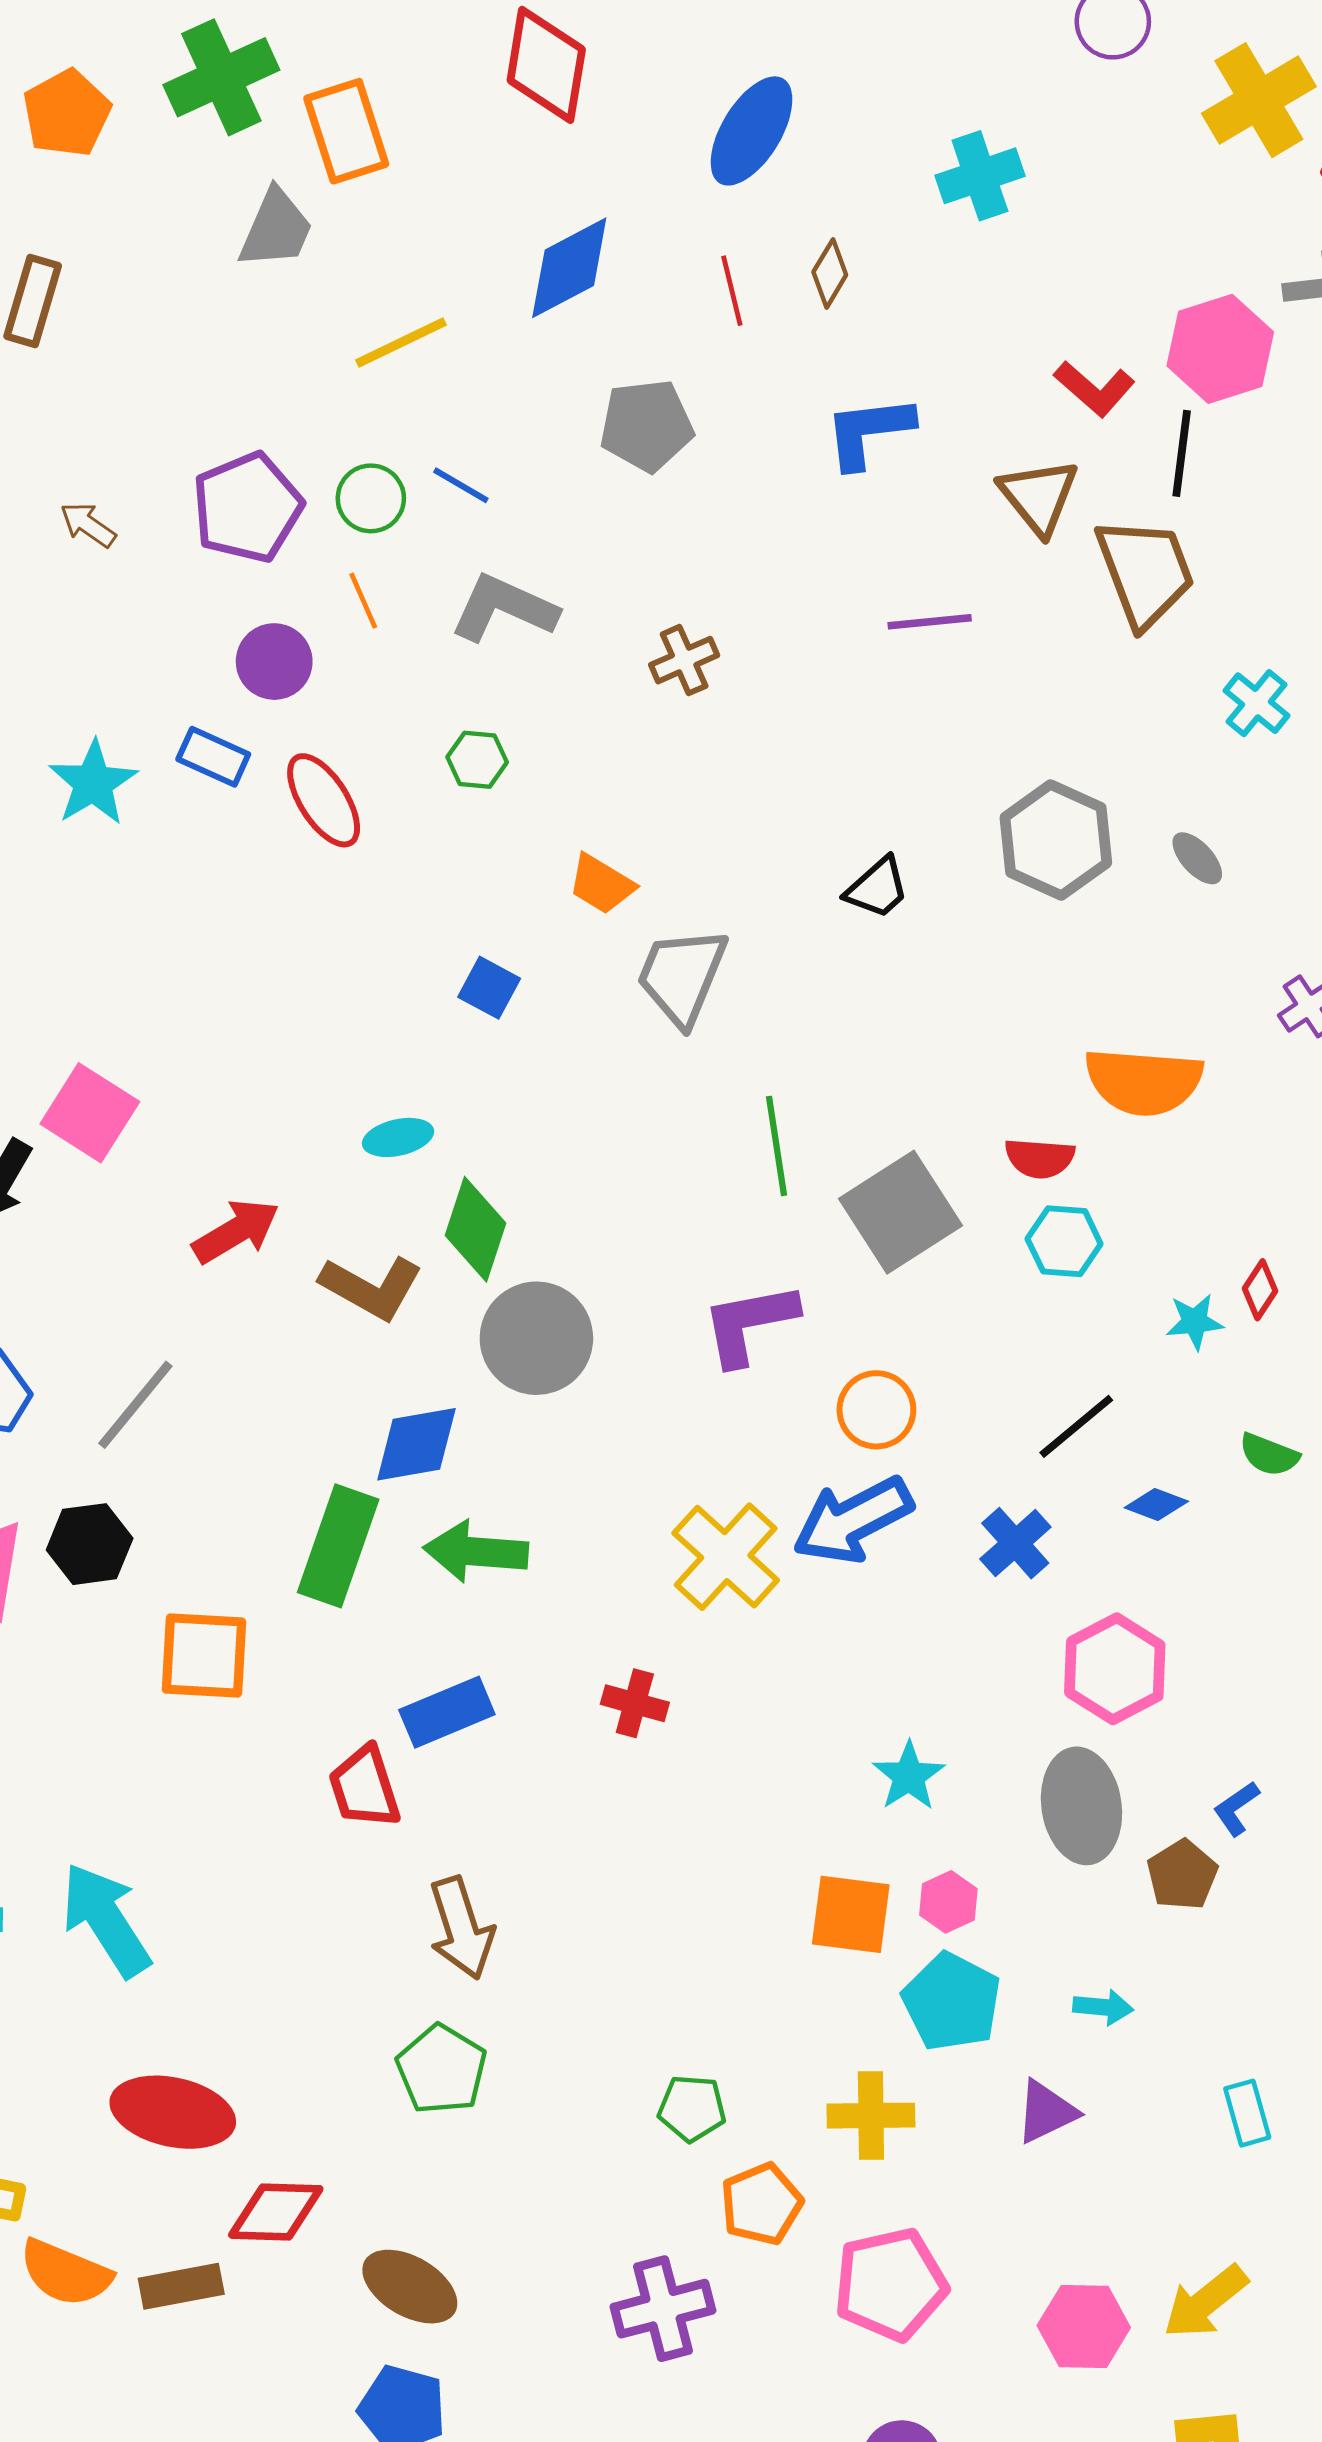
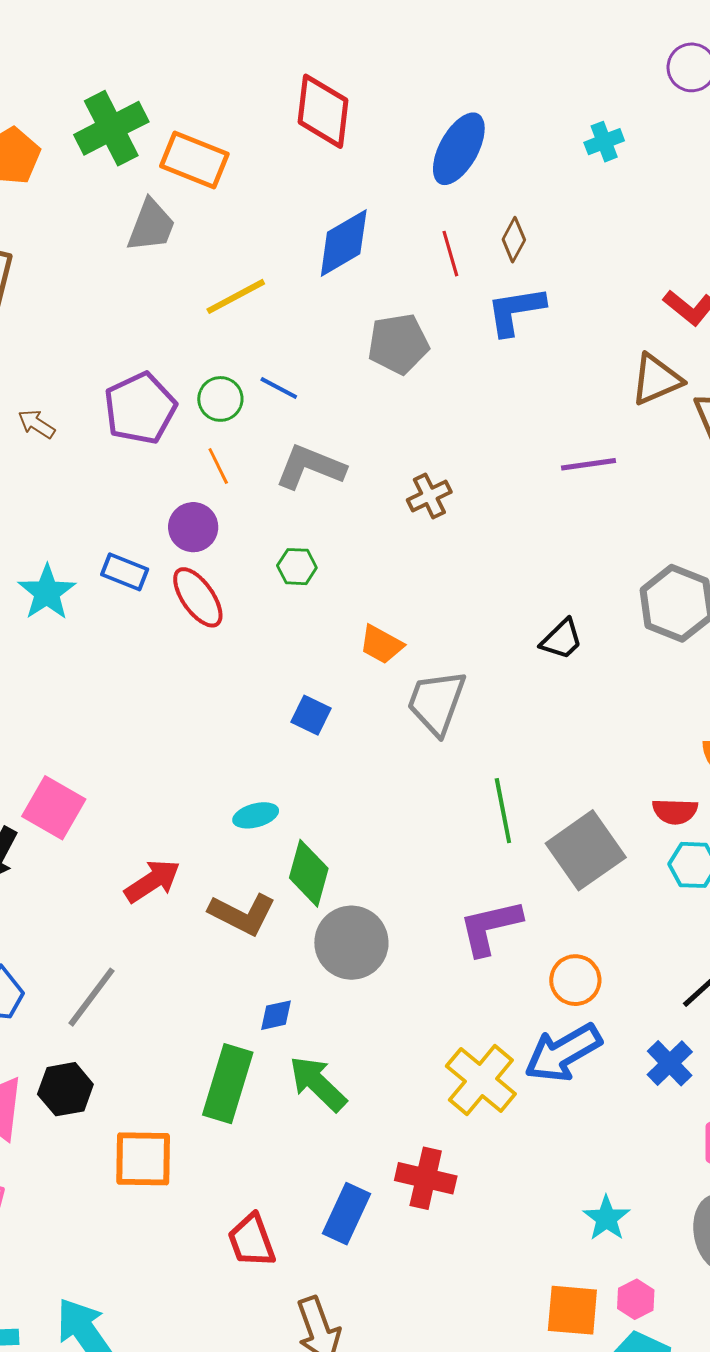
orange rectangle: (346, 131) -> (194, 160), turned -48
cyan cross: (980, 176) -> (604, 142), moved, size x0.7
blue L-shape: (869, 431) -> (515, 311), moved
brown triangle: (1039, 496) -> (656, 379), turned 48
purple circle: (274, 662) -> (193, 527), moved
blue diamond: (416, 1444) -> (276, 1015), size x0.6
green arrow: (476, 1552) -> (318, 1084), turned 42
red cross: (635, 1703) -> (426, 1178), size x1.4
blue rectangle: (447, 1712) -> (346, 1214), moved, turned -40

